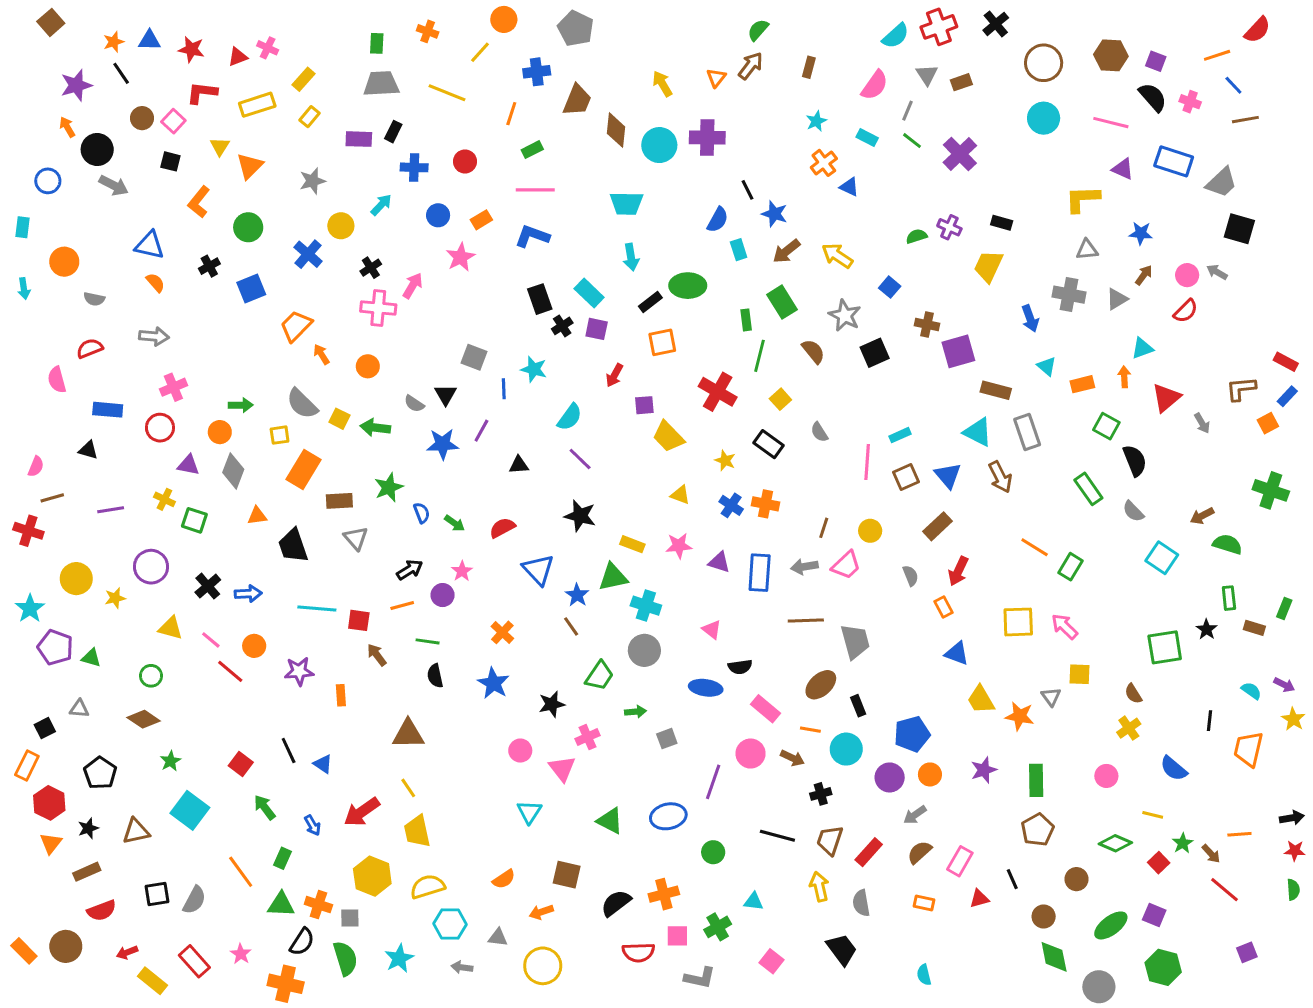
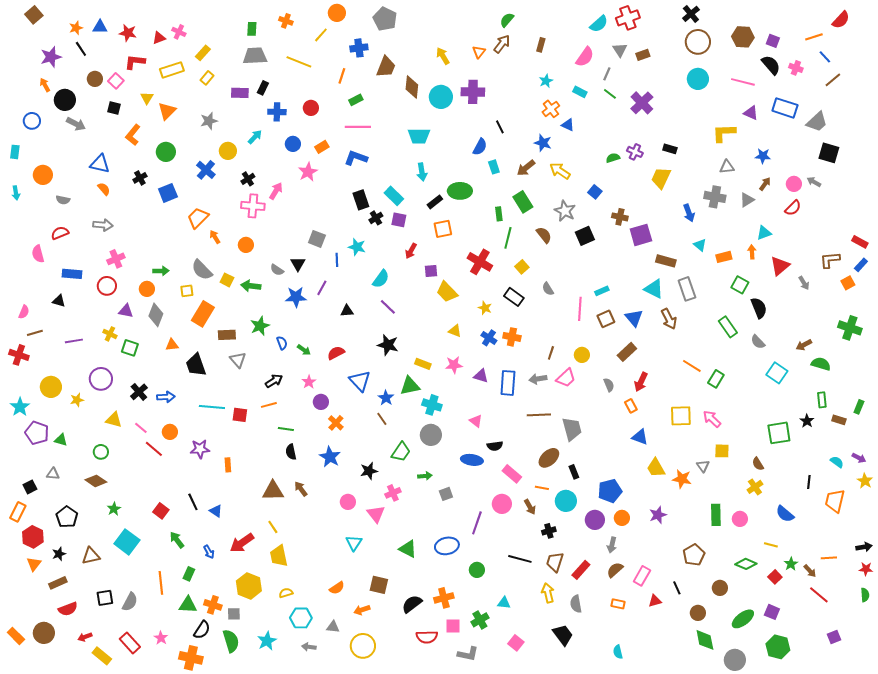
black cross: (996, 24) -> (691, 14), moved
brown line: (1245, 120) -> (833, 80), turned -30
blue star: (774, 214) -> (543, 143), moved
purple circle: (443, 595) -> (321, 402), moved
brown arrow: (377, 655) -> (301, 489), moved
brown arrow: (792, 758) -> (530, 507), turned 35
green rectangle: (1036, 780) -> (716, 515), moved
gray arrow: (915, 815) -> (612, 545), turned -42
orange line: (241, 872) -> (161, 583), turned 30
yellow semicircle: (428, 887) -> (286, 593), size x0.6

